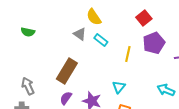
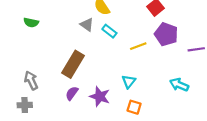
purple pentagon: (154, 43) -> (166, 34), turned -30
yellow line: (128, 54) -> (138, 46), turned 56

